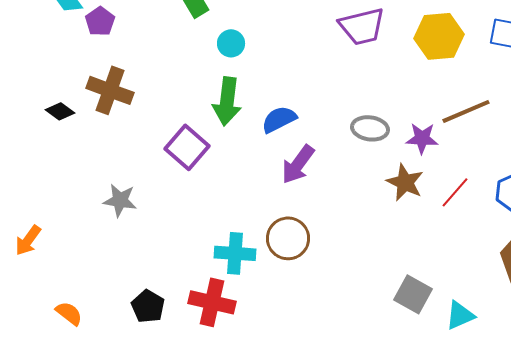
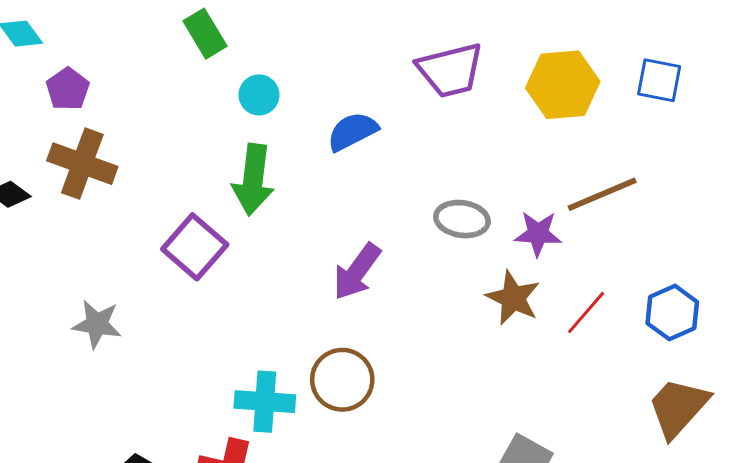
purple pentagon: (100, 21) -> (68, 89), moved
blue semicircle: (279, 119) -> (352, 131), moved

